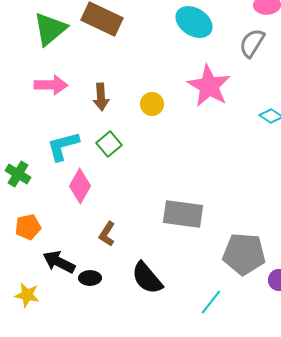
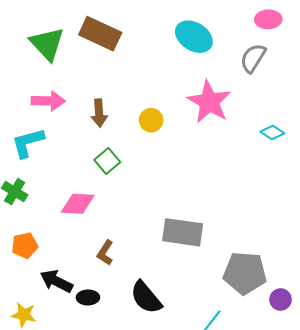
green triangle: (50, 29) -> (47, 44), turned -33
cyan L-shape: (63, 146) -> (28, 143), moved
pink diamond: (80, 186) -> (78, 204), turned 64

